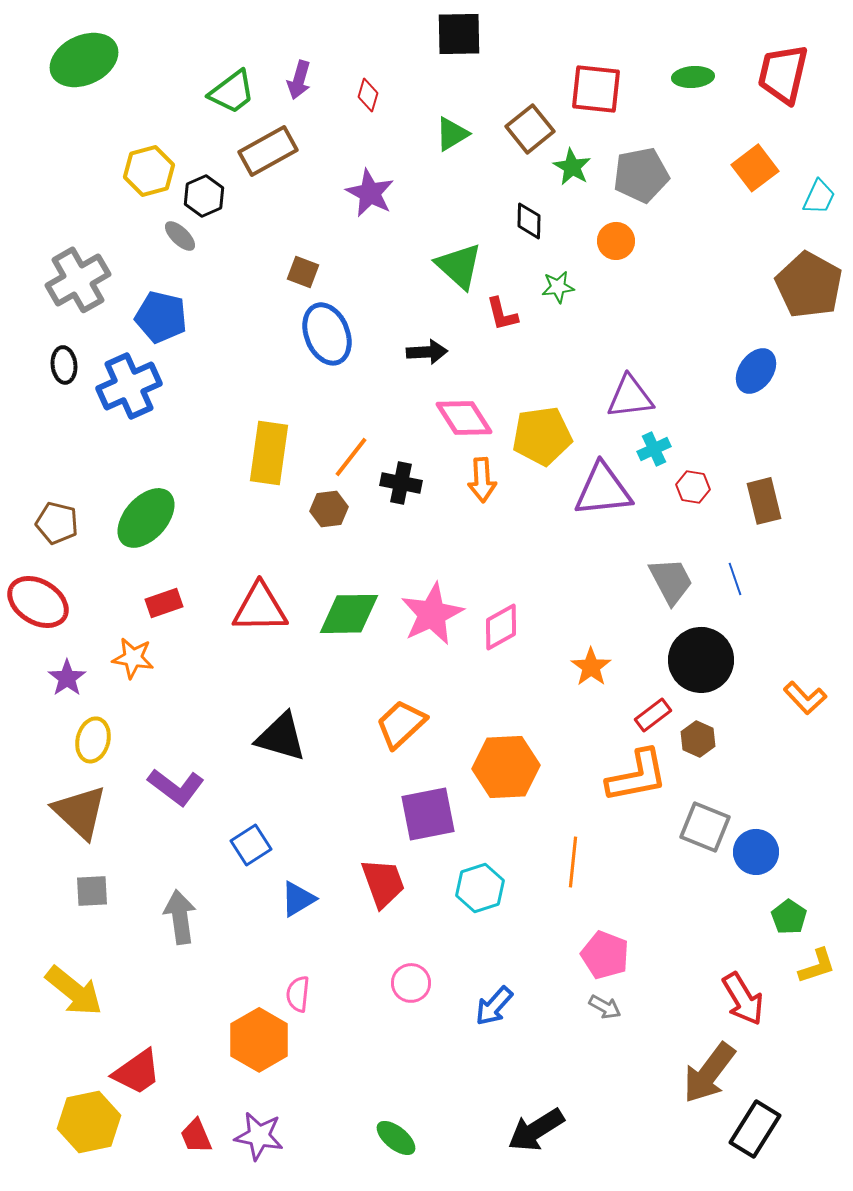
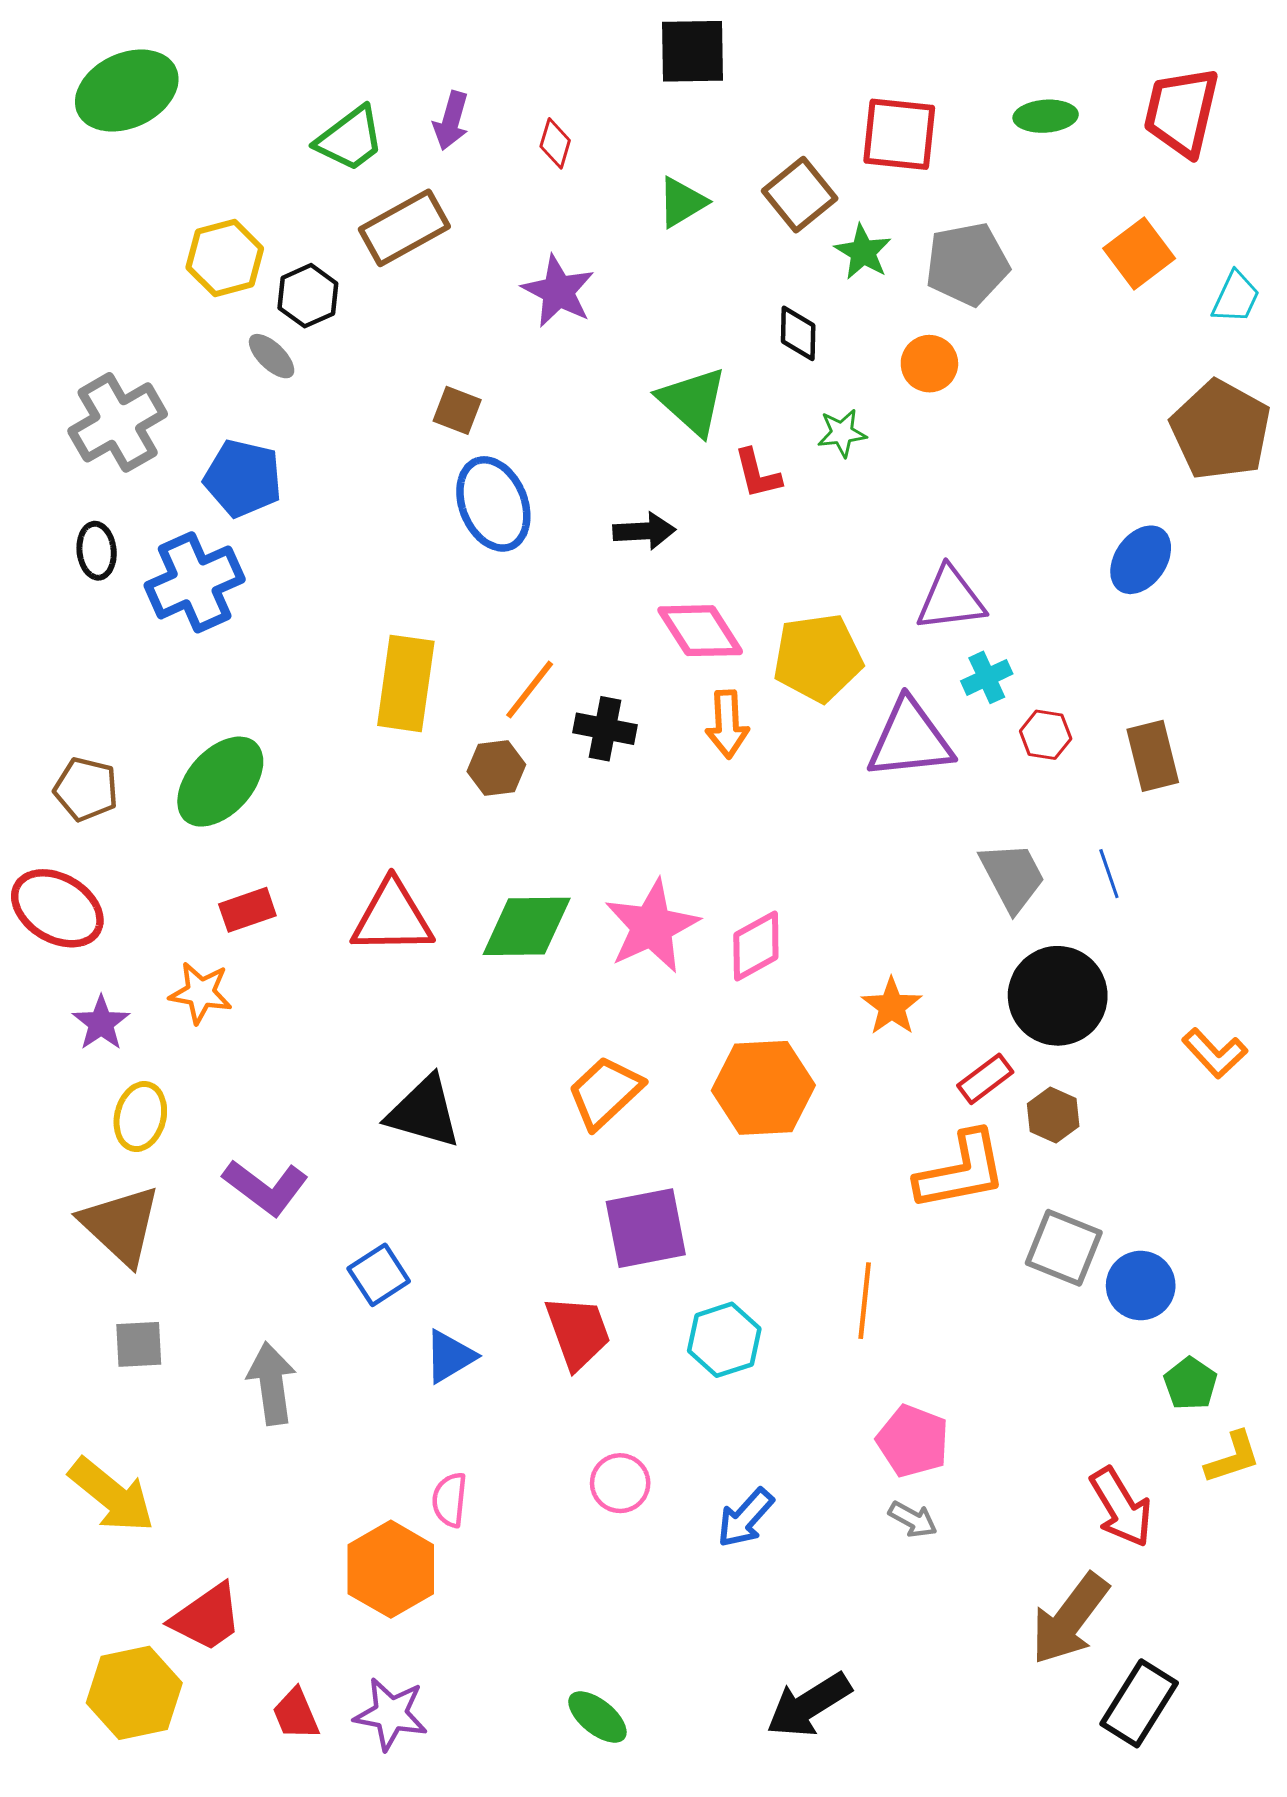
orange hexagon: (506, 767) -> (763, 1088), moved

